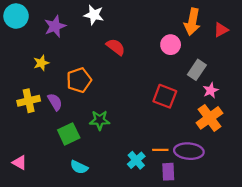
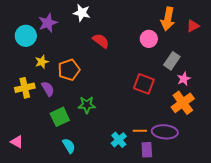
cyan circle: (16, 16) -> (26, 36), moved
yellow star: (41, 63) -> (42, 62), moved
cyan semicircle: (79, 167) -> (69, 146), turned -147

